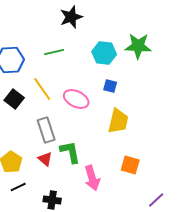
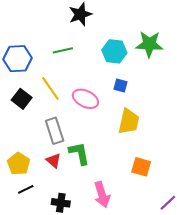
pink arrow: (92, 178) -> (102, 195), moved

